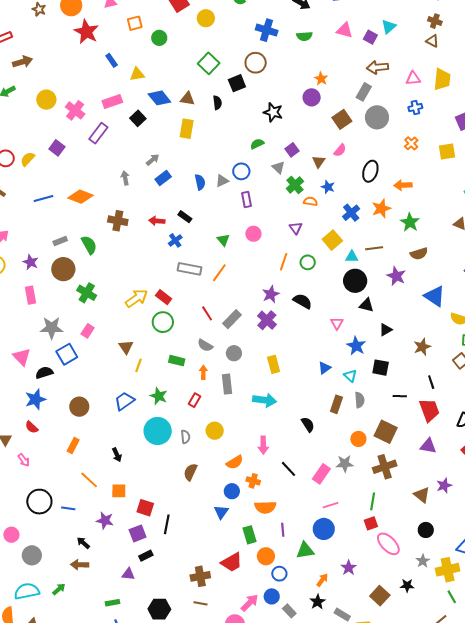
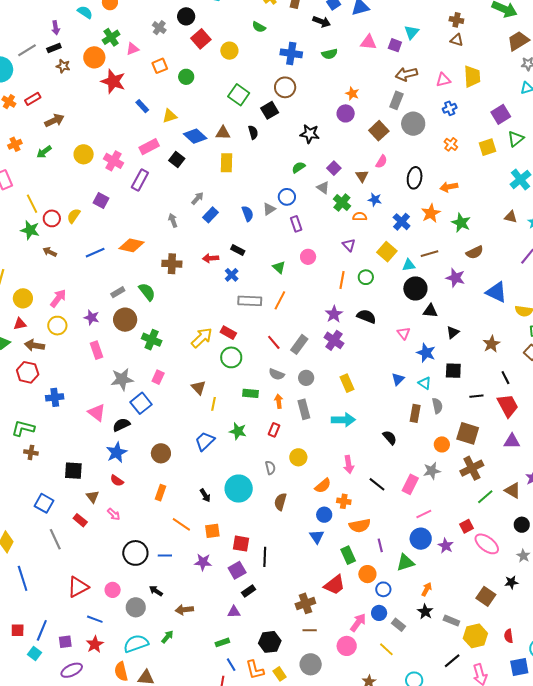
cyan circle: (158, 431) -> (239, 489), moved
green line: (373, 501) -> (485, 497), moved, turned 48
black arrow: (83, 543) -> (156, 591), moved
purple star: (349, 568) -> (446, 546), moved

